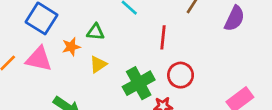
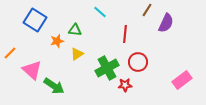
purple semicircle: (235, 18) -> (166, 23), moved
pink triangle: (39, 59) -> (32, 70), moved, turned 30

